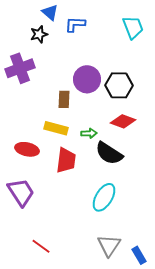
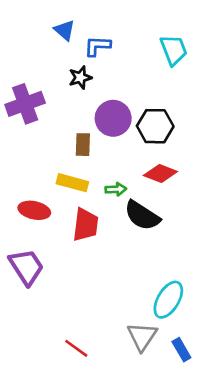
black star: (39, 34) -> (80, 78), moved
cyan ellipse: (104, 197) -> (168, 300), moved
red line: (41, 246) -> (76, 348), moved

